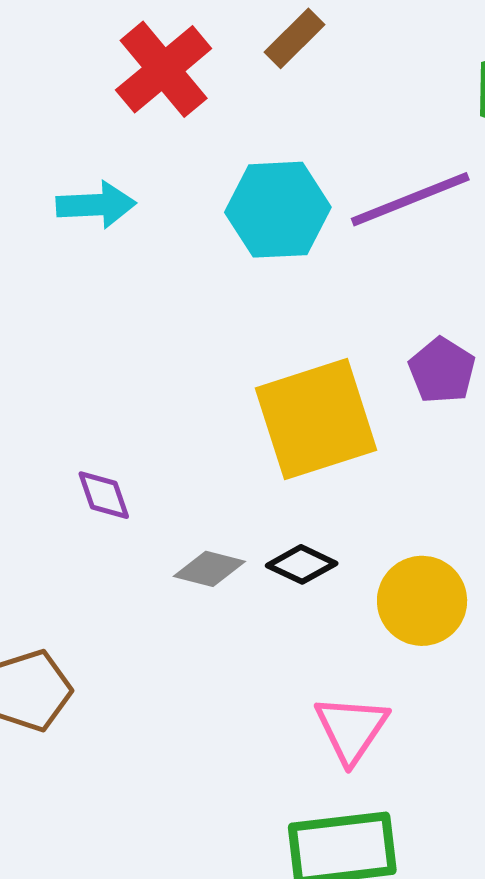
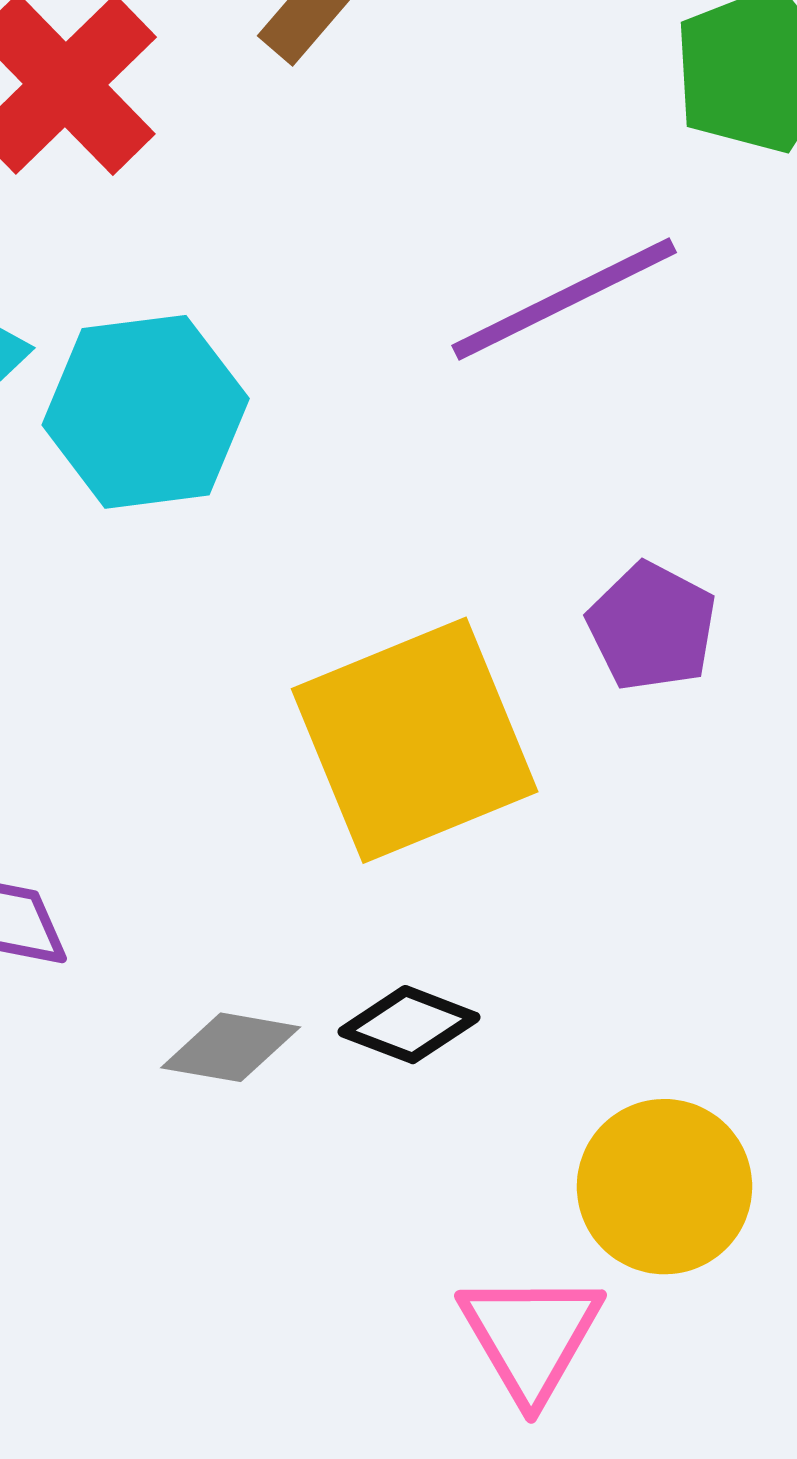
cyan hexagon: (278, 210) -> (146, 412), moved
yellow circle: (422, 601) -> (664, 1187), moved

